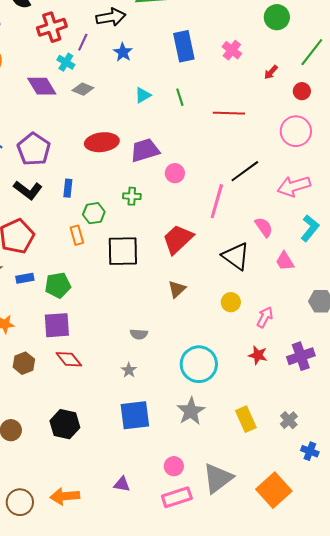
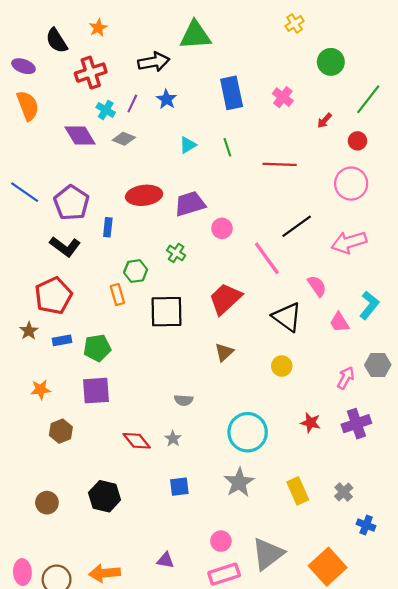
purple line: (83, 42) -> (132, 104), moved
blue rectangle: (68, 188) -> (108, 227), moved
green cross: (132, 196) -> (176, 253), turned 30
pink line: (217, 201) -> (267, 258), turned -52
cyan L-shape: (310, 228) -> (369, 305), moved
pink arrow: (265, 317) -> (346, 378), moved
red diamond: (69, 359) -> (137, 441), moved
blue square: (135, 415) -> (179, 487), size x0.6

